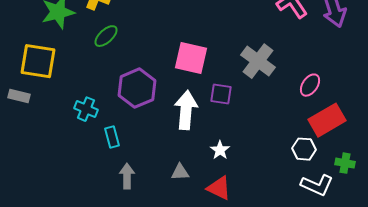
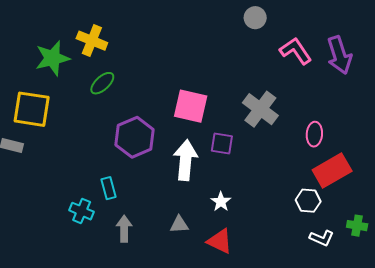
pink ellipse: (310, 85) -> (314, 134), turned -30
cyan cross: (86, 109) -> (82, 211), moved
green cross: (345, 163) -> (357, 226), moved
white L-shape: (317, 185) -> (322, 238), size x0.7

